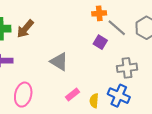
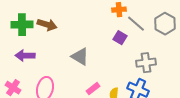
brown arrow: (25, 29) -> (47, 25), turned -114

